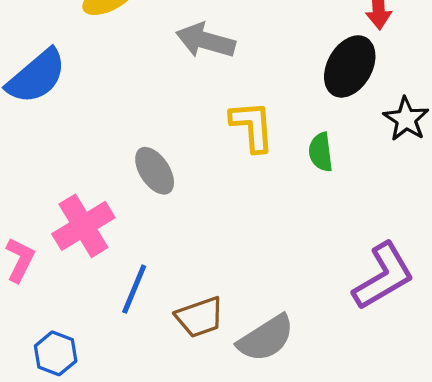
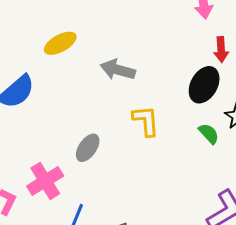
green semicircle: (321, 152) -> (209, 134), moved, turned 145
gray ellipse: (155, 171) -> (88, 148), turned 68

